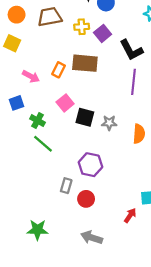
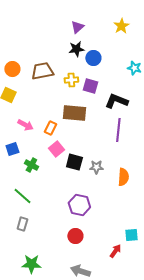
purple square: (103, 33) -> (90, 86), turned -35
black L-shape: (131, 50) -> (116, 101), turned 140
orange rectangle: (58, 70) -> (50, 128), moved
green line: (43, 144) -> (22, 196), moved
gray rectangle: (66, 186) -> (22, 224), moved

